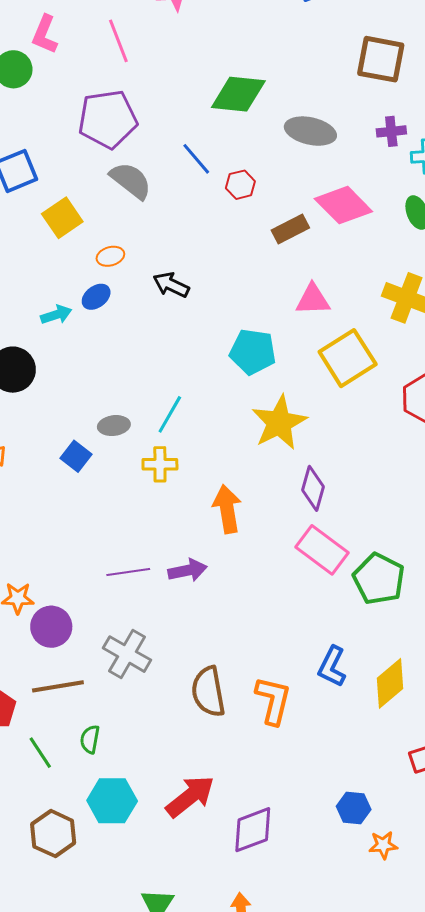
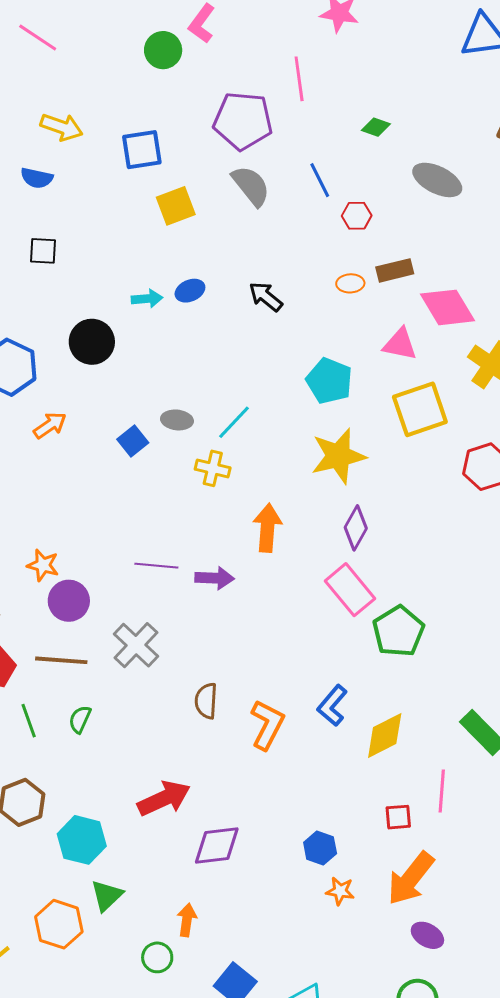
pink line: (118, 41) -> (299, 79), moved
green diamond: (238, 94) -> (376, 127), size x0.5
pink diamond: (343, 205) -> (448, 307), moved
orange ellipse: (110, 256) -> (350, 283), moved
brown semicircle: (208, 692) -> (206, 701), size x0.7
cyan hexagon: (112, 801) -> (82, 840), moved

